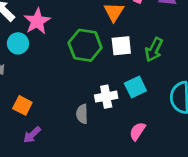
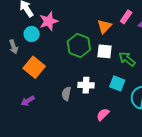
green arrow: (154, 50) -> (127, 59), turned 90
cyan square: (135, 87) -> (117, 83), moved, turned 35
orange square: (22, 105) -> (34, 67), moved, size x1.5

